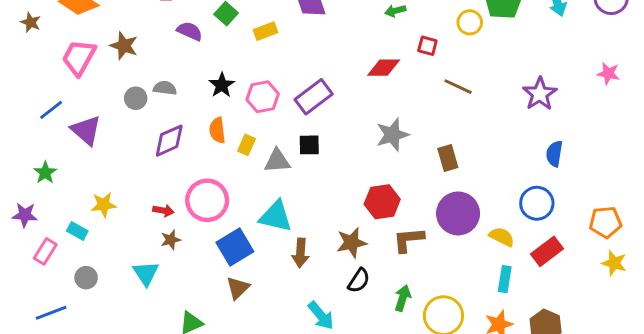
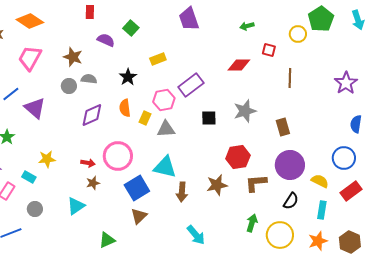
yellow rectangle: (265, 31) -> (158, 59), moved
brown star: (124, 46) -> (73, 57), moved
brown line: (458, 87) -> (290, 78), turned 66
pink hexagon: (263, 97) -> (164, 100), moved
black square: (309, 145) -> (209, 118), moved
cyan triangle: (146, 273) -> (76, 206), turned 30
black semicircle: (359, 281) -> (291, 201), moved

